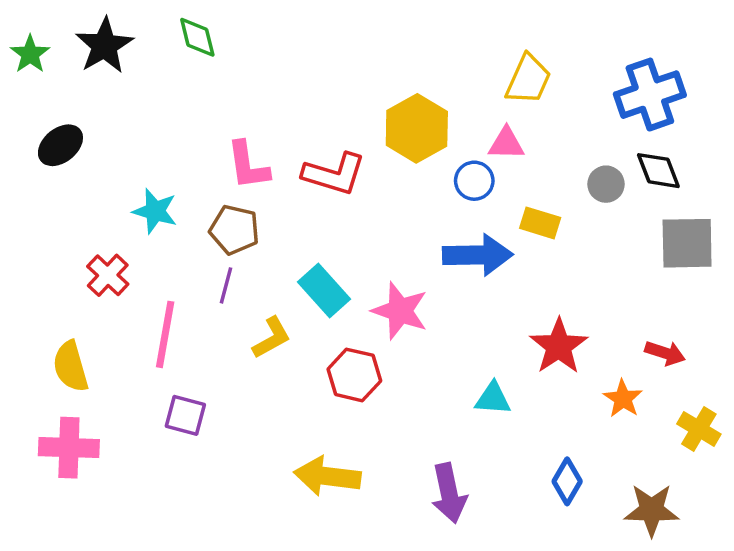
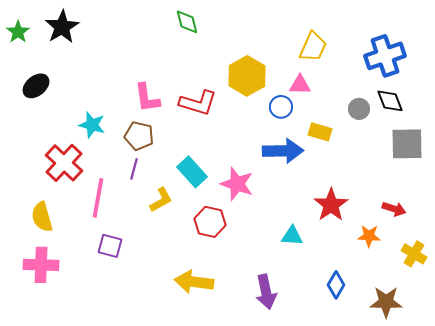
green diamond: (197, 37) -> (187, 22), moved
red cross: (108, 275) -> (64, 163), size x1.5
orange star: (623, 399) -> (369, 236), turned -30

